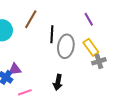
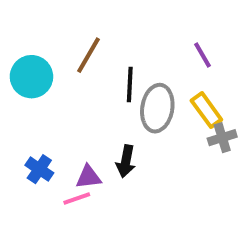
purple triangle: (15, 69) -> (88, 177), moved
black arrow: (58, 82) -> (126, 161), moved

